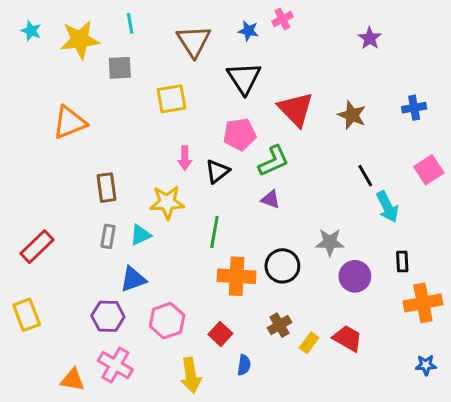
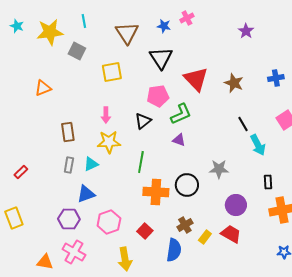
gray square: (120, 68) -> (77, 51), turned 30
orange triangle: (70, 122) -> (43, 88), size x0.7
pink arrow: (185, 158) -> (106, 115), moved
red rectangle: (37, 247) -> (21, 172), size x0.6
purple circle: (355, 276) -> (236, 205), moved
blue semicircle: (244, 365) -> (174, 250), moved, size x1.6

